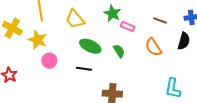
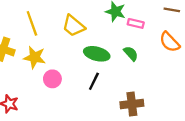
black line: (84, 69) -> (94, 81), turned -63

